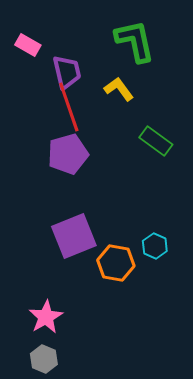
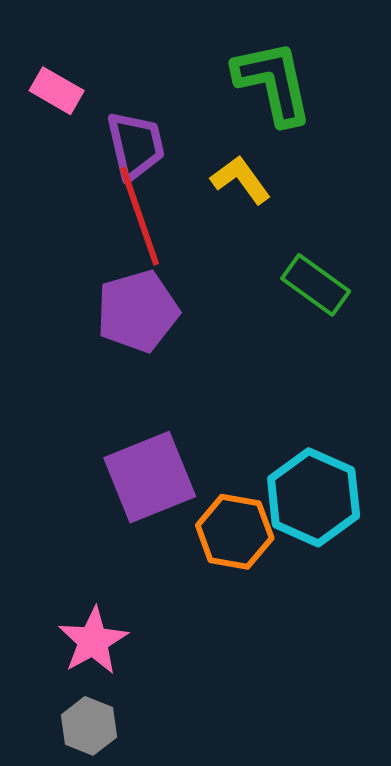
cyan hexagon: (155, 246) -> (314, 497), size x1.8

